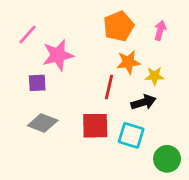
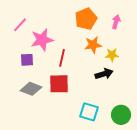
red line: (109, 87) -> (62, 58), moved
red square: (95, 126) -> (59, 84), moved
cyan square: (131, 135) -> (89, 112), moved

